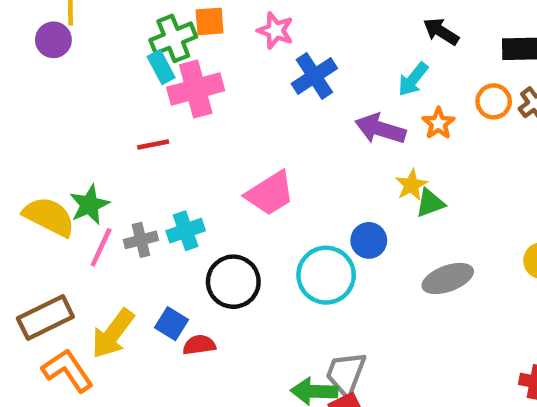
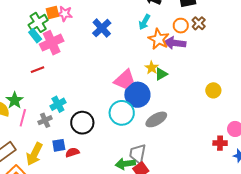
pink star: (275, 31) -> (65, 14), moved
orange star: (438, 123) -> (159, 39), size x1.5
purple arrow: (380, 129) -> (175, 43), moved
pink trapezoid: (270, 193) -> (124, 80), moved
gray cross: (141, 240) -> (45, 120), moved
blue circle: (369, 240) -> (137, 95), size x1.6
gray ellipse: (448, 279) -> (156, 119), moved
blue square: (171, 324) -> (59, 145), turned -32

